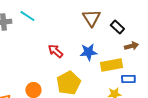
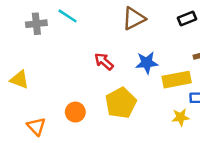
brown triangle: (91, 18) -> (134, 19), moved, turned 36
black rectangle: (117, 27) -> (187, 19), moved, turned -64

